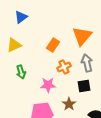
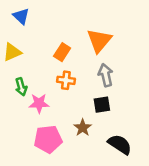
blue triangle: (21, 17) -> (21, 16), turned -40
orange cross: (64, 67) -> (66, 80), moved, turned 32
pink star: (48, 85) -> (39, 103), moved

